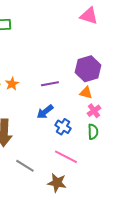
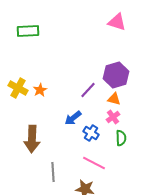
purple line: (50, 84) -> (88, 90), moved, turned -36
pink cross: (94, 111) -> (113, 117), moved
gray line: (25, 166) -> (53, 172), turned 54

